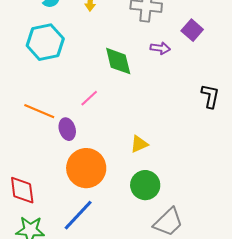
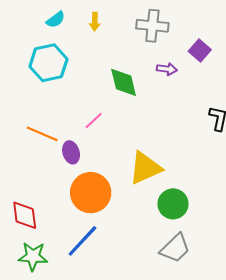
yellow triangle: (139, 144) -> (145, 168), size x1.8
green circle: (145, 185) -> (173, 204), moved

